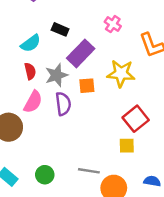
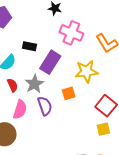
pink cross: (113, 24) -> (71, 33), size x1.6
orange square: (87, 86) -> (69, 93), moved

